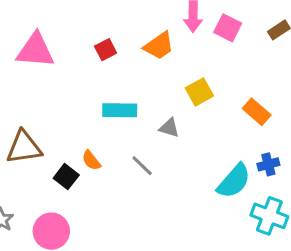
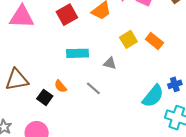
red square: (106, 50) -> (67, 15), size x1.5
orange rectangle: (257, 112) -> (154, 41), moved

